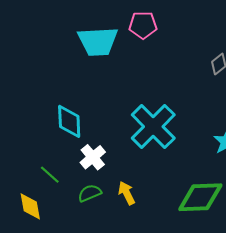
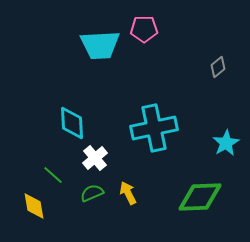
cyan cross: (153, 127) -> (154, 128), turned 33

